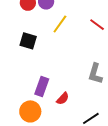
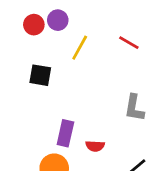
red semicircle: (63, 99) -> (95, 146), turned 56

